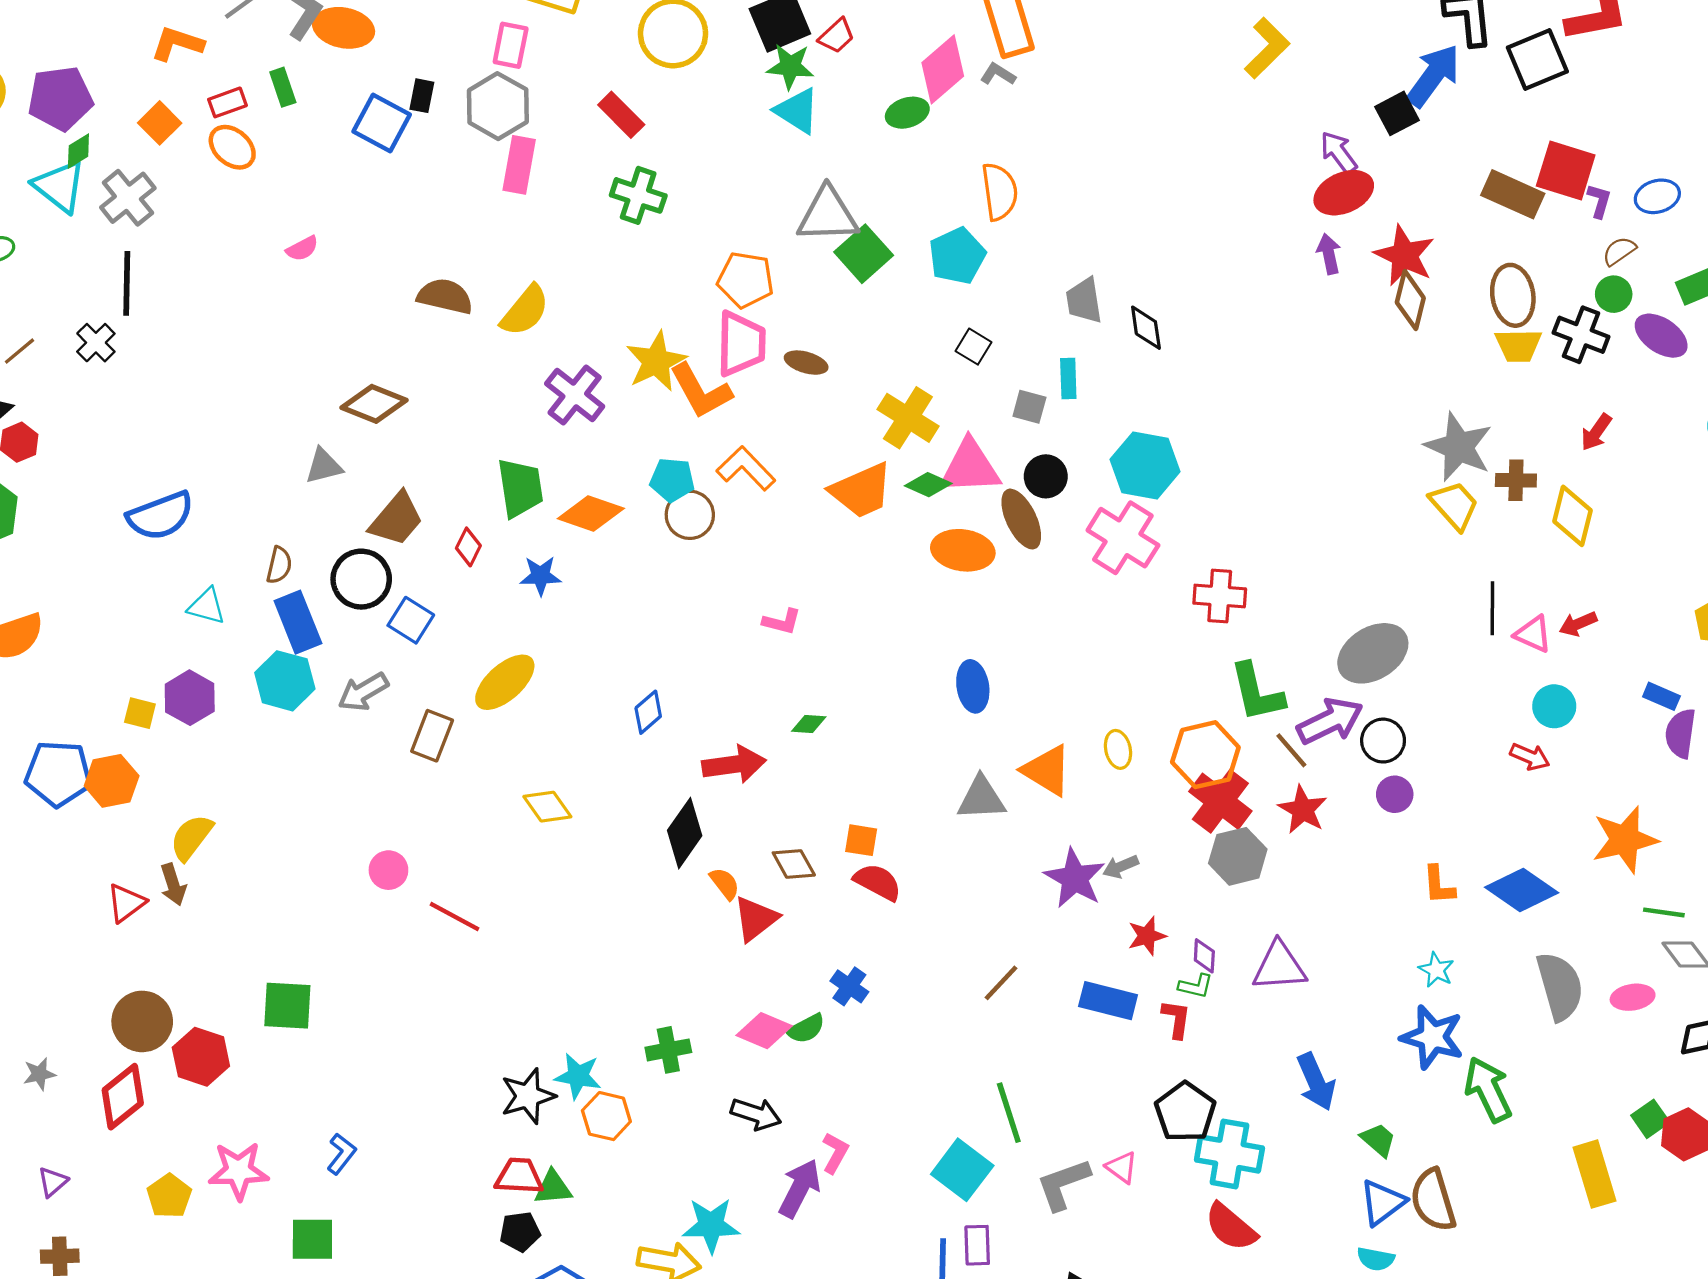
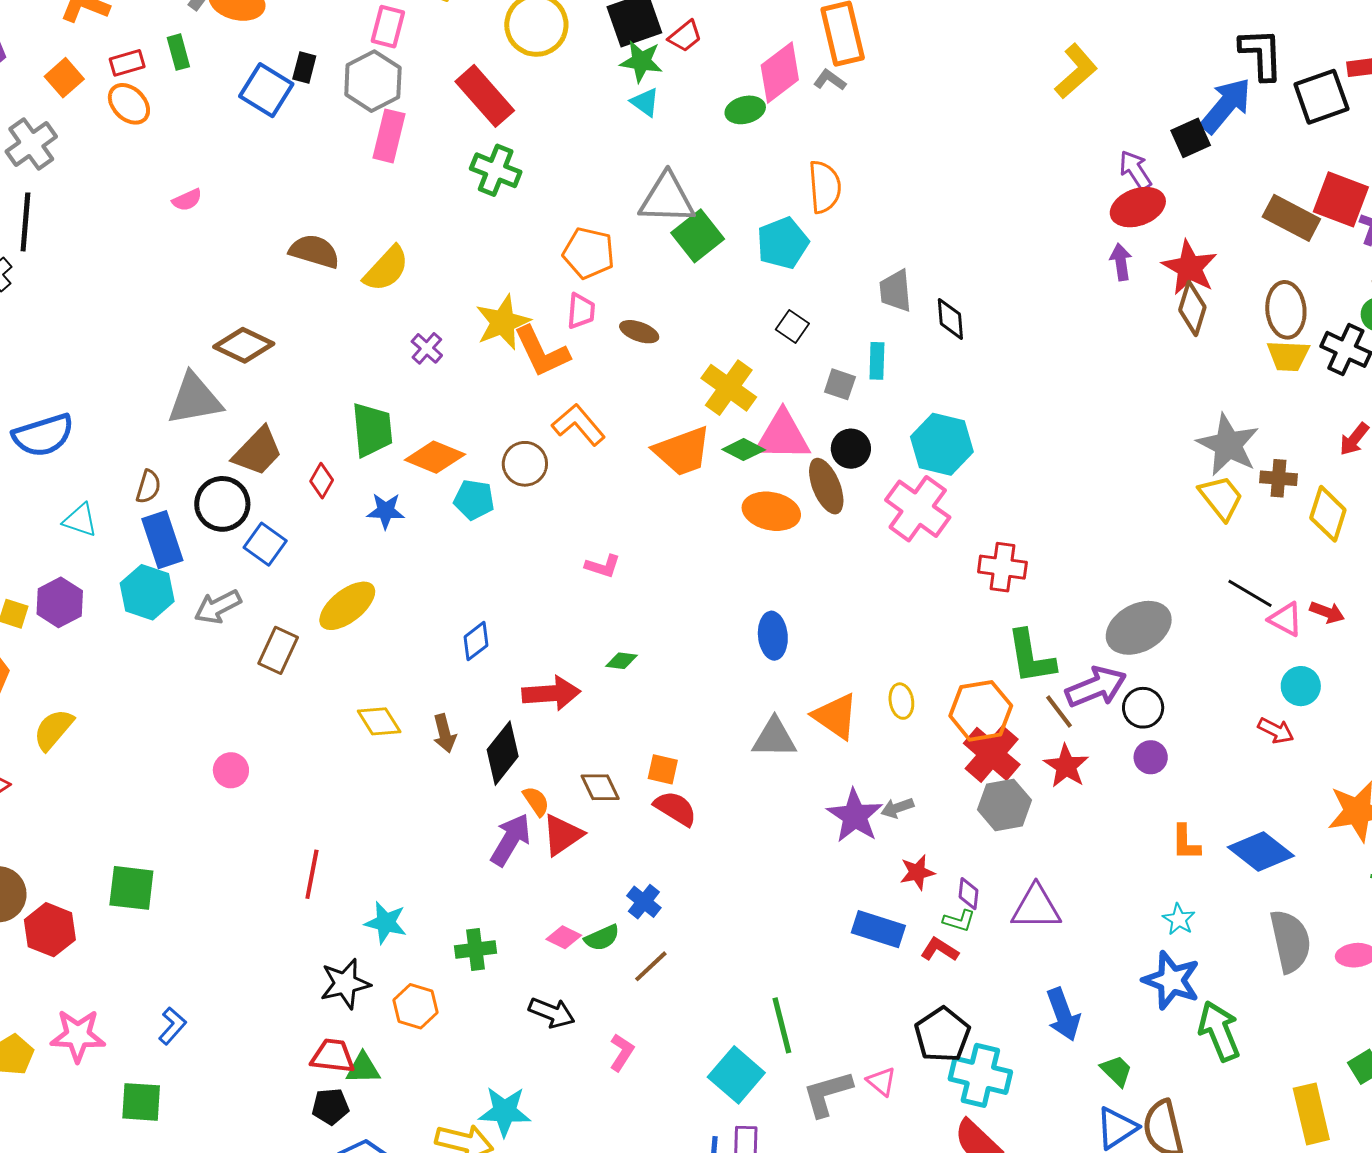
cyan triangle: (797, 111) -> (645, 102), size x0.7
red rectangle: (621, 115) -> (485, 96), size x1.4
pink trapezoid: (741, 344) -> (581, 311), size x0.6
purple cross: (575, 395) -> (427, 348), size x0.6
gray triangle: (324, 466) -> (195, 399), size x1.6
cyan pentagon: (672, 480) -> (474, 500), moved
black line: (1492, 608) -> (1250, 593), turned -63
red arrow: (1578, 624) -> (1327, 612), turned -140
brown arrow: (173, 885) -> (444, 733), moved
red line: (455, 916) -> (312, 874), moved, turned 69
brown line: (1001, 983) -> (651, 966), moved
red L-shape: (1176, 1019) -> (940, 950), turned -69
pink diamond: (764, 1031) -> (564, 937), size x0.7
cyan star: (578, 1076) -> (386, 923), moved
purple arrow: (800, 1188) -> (511, 840), moved

